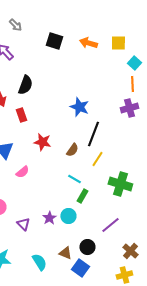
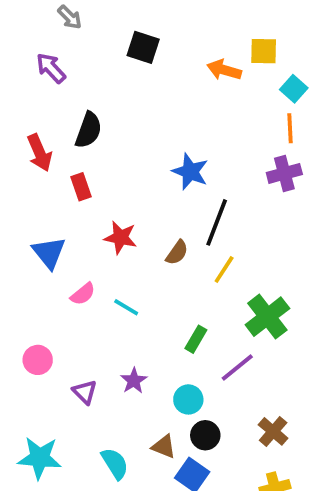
orange arrow: (88, 43) -> (224, 70), moved
cyan line: (74, 179) -> (126, 307), moved
green cross: (120, 184) -> (267, 317), turned 35
cyan circle: (68, 216) -> (188, 399), moved
purple line: (110, 225) -> (237, 367), moved
brown cross: (130, 251) -> (273, 431), moved

